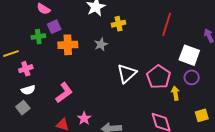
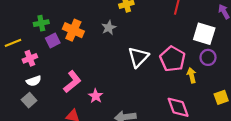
purple square: (54, 27) -> (53, 40), moved
orange cross: (68, 45) -> (73, 30), turned 30
pink star: (84, 118) -> (96, 96), moved

